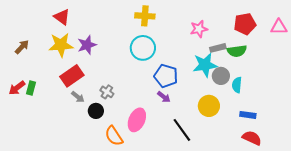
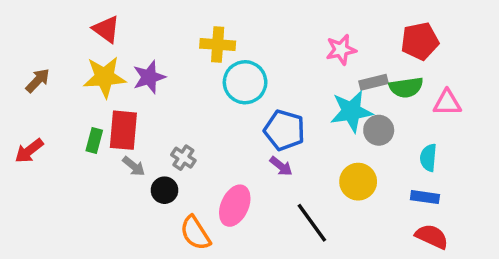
yellow cross: (145, 16) -> (218, 45), moved
pink triangle: (279, 27) -> (447, 103), moved
red rectangle: (72, 76) -> (123, 130), turned -50
cyan semicircle: (237, 85) -> (428, 158), moved
green rectangle: (31, 88) -> (94, 141), moved

